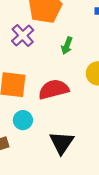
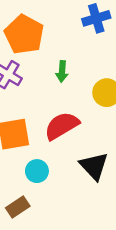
black triangle: (62, 143) -> (94, 166), moved

